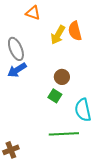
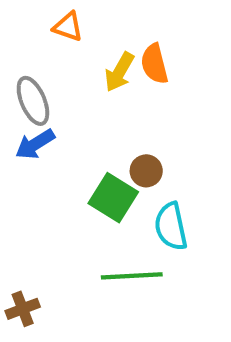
brown circle: (62, 77) -> (146, 171), moved
green square: (55, 96) -> (113, 198), size x1.6

